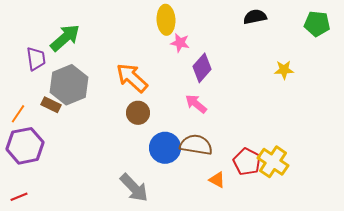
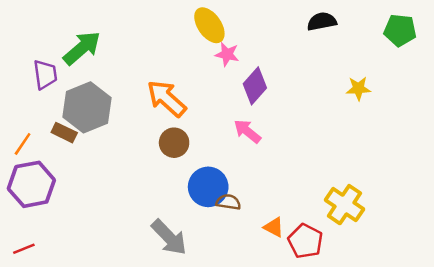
yellow ellipse: (166, 20) -> (209, 25), turned -32
brown semicircle: (196, 145) -> (228, 202), moved, size x0.6
red pentagon: (247, 162) -> (305, 241), moved

